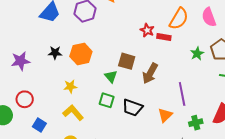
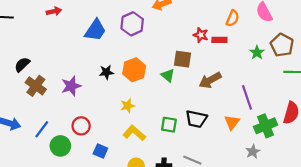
orange semicircle: (179, 19) -> (233, 18), size x0.7
brown square: (127, 61) -> (182, 59), moved
brown arrow: (150, 73) -> (210, 80), turned 40
green triangle: (111, 76) -> (168, 75), moved
green square: (107, 100) -> (169, 125), moved
green cross: (196, 123) -> (266, 126), size x1.5

